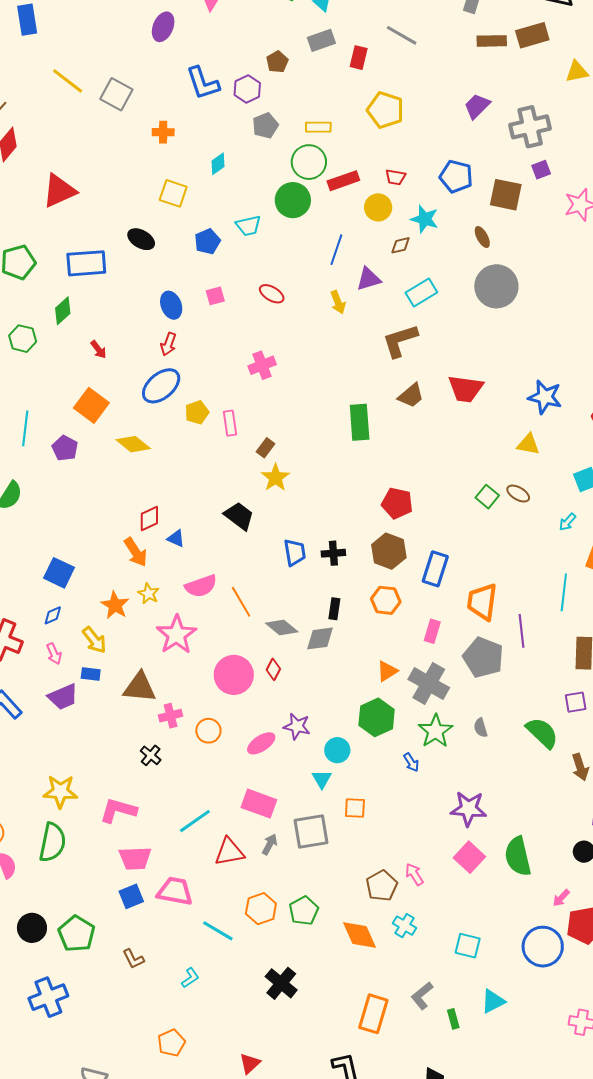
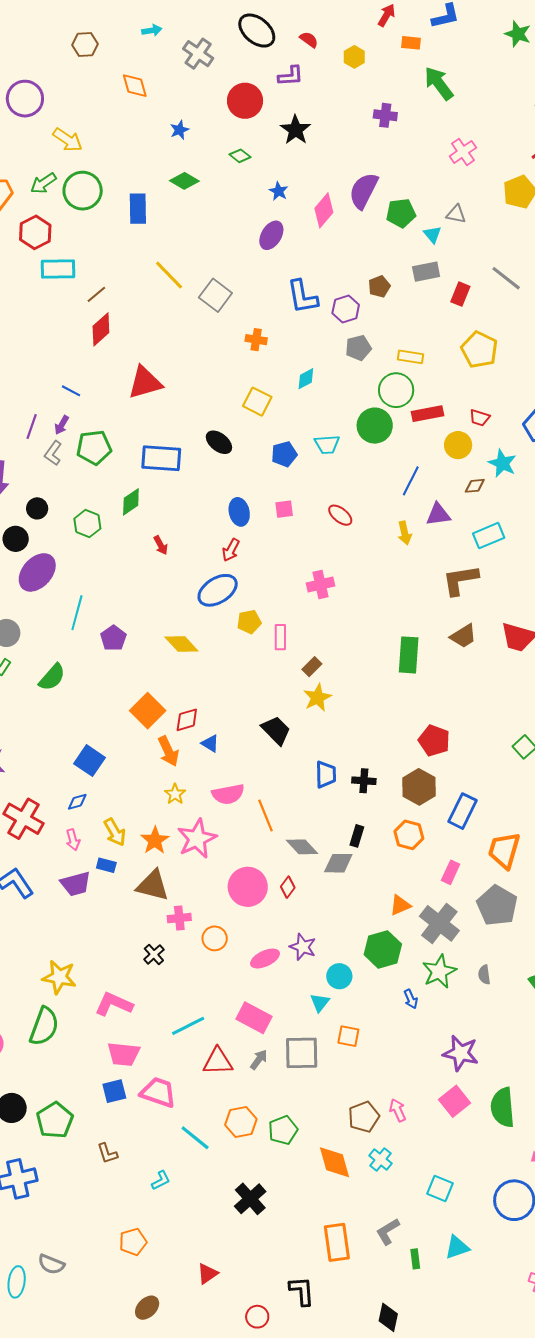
orange square: (91, 405) -> (148, 711), moved
orange star: (115, 605) -> (155, 840), moved
orange rectangle: (373, 1014) -> (337, 1242), turned -33

